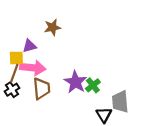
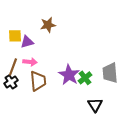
yellow square: (16, 58) -> (15, 36), moved
pink arrow: (33, 68) -> (30, 62), size x0.6
gray trapezoid: (120, 102) -> (110, 73), moved

